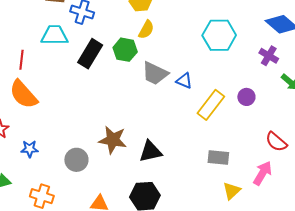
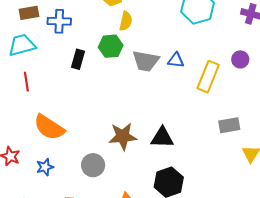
cyan trapezoid: (54, 35) -> (22, 45), moved
black rectangle: (90, 54) -> (78, 59), size x0.7
red line: (22, 60) -> (26, 82), moved
orange semicircle: (23, 94) -> (49, 127), moved
black triangle: (150, 152) -> (162, 138), turned 30

